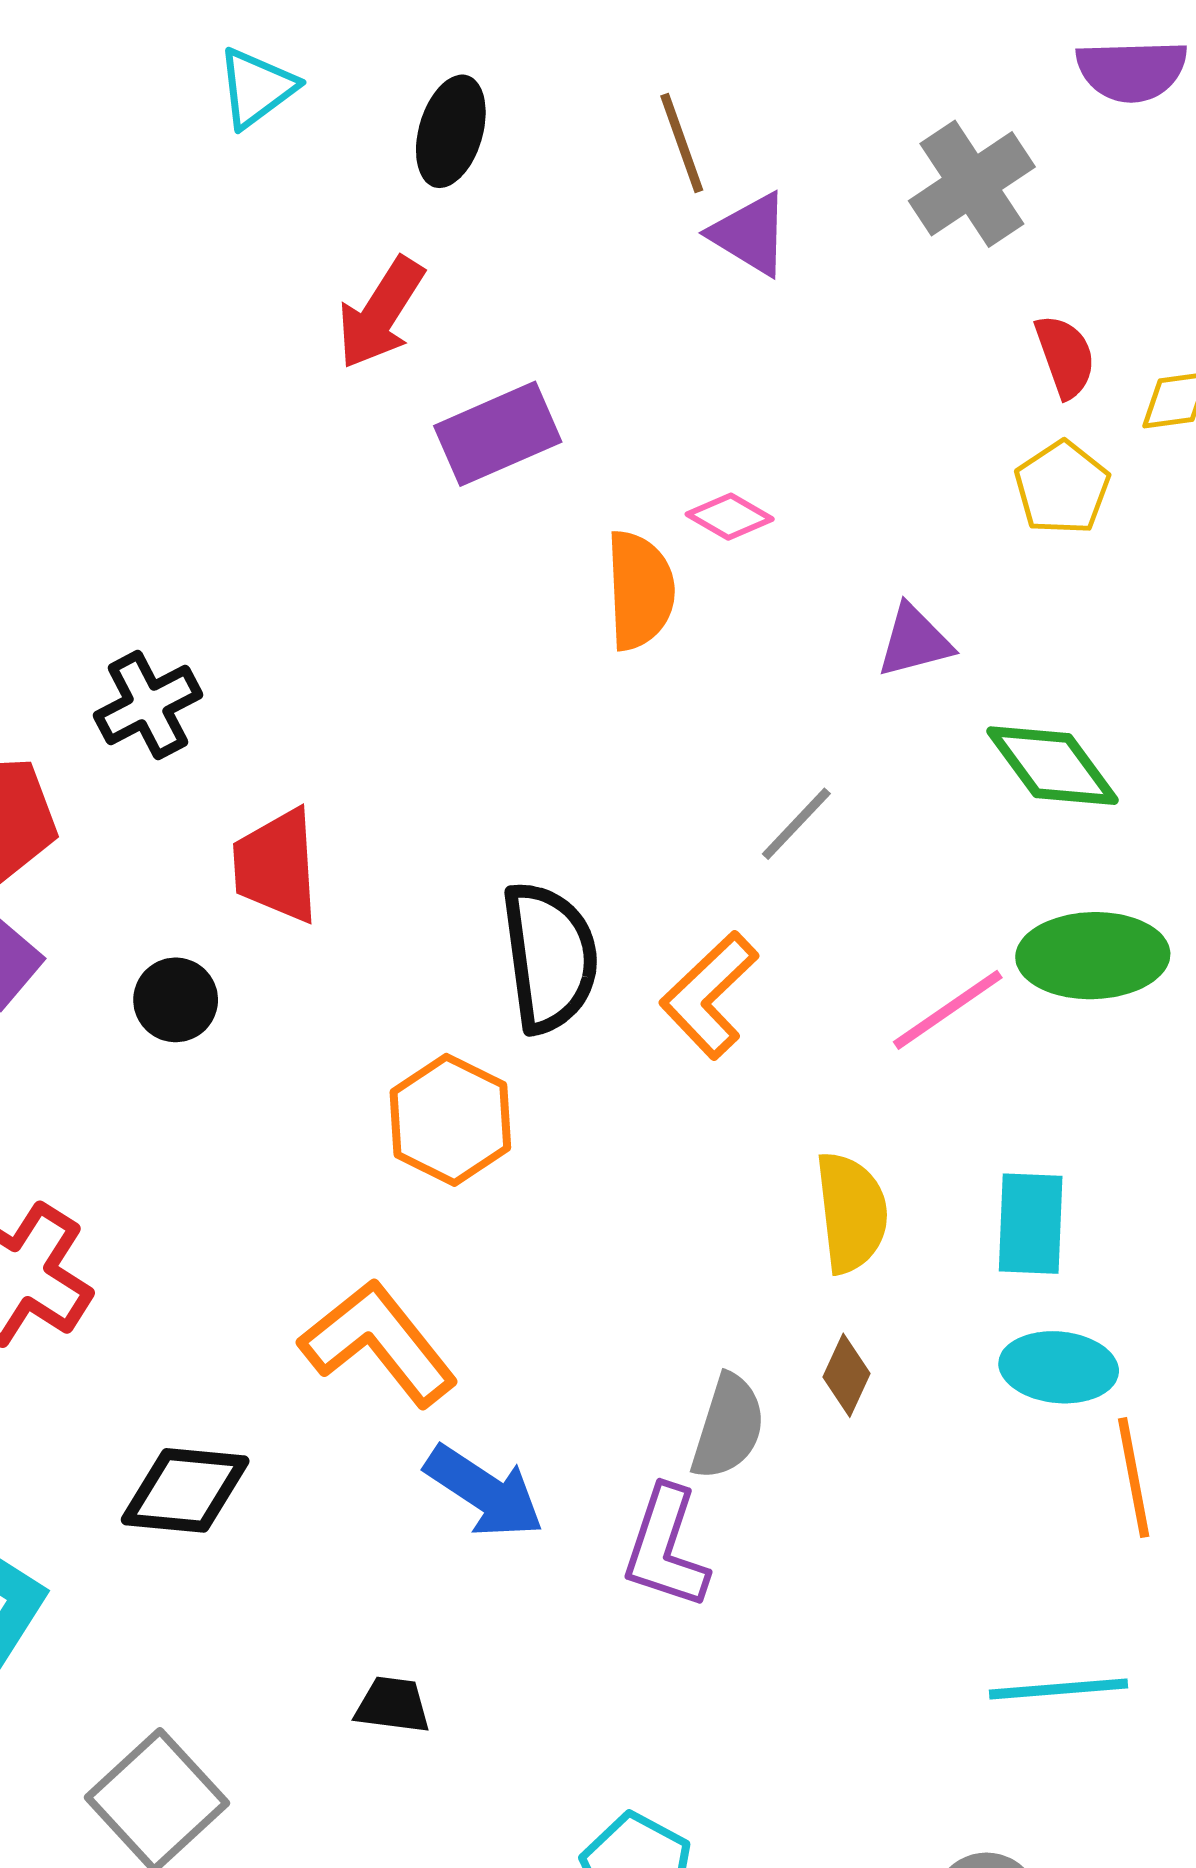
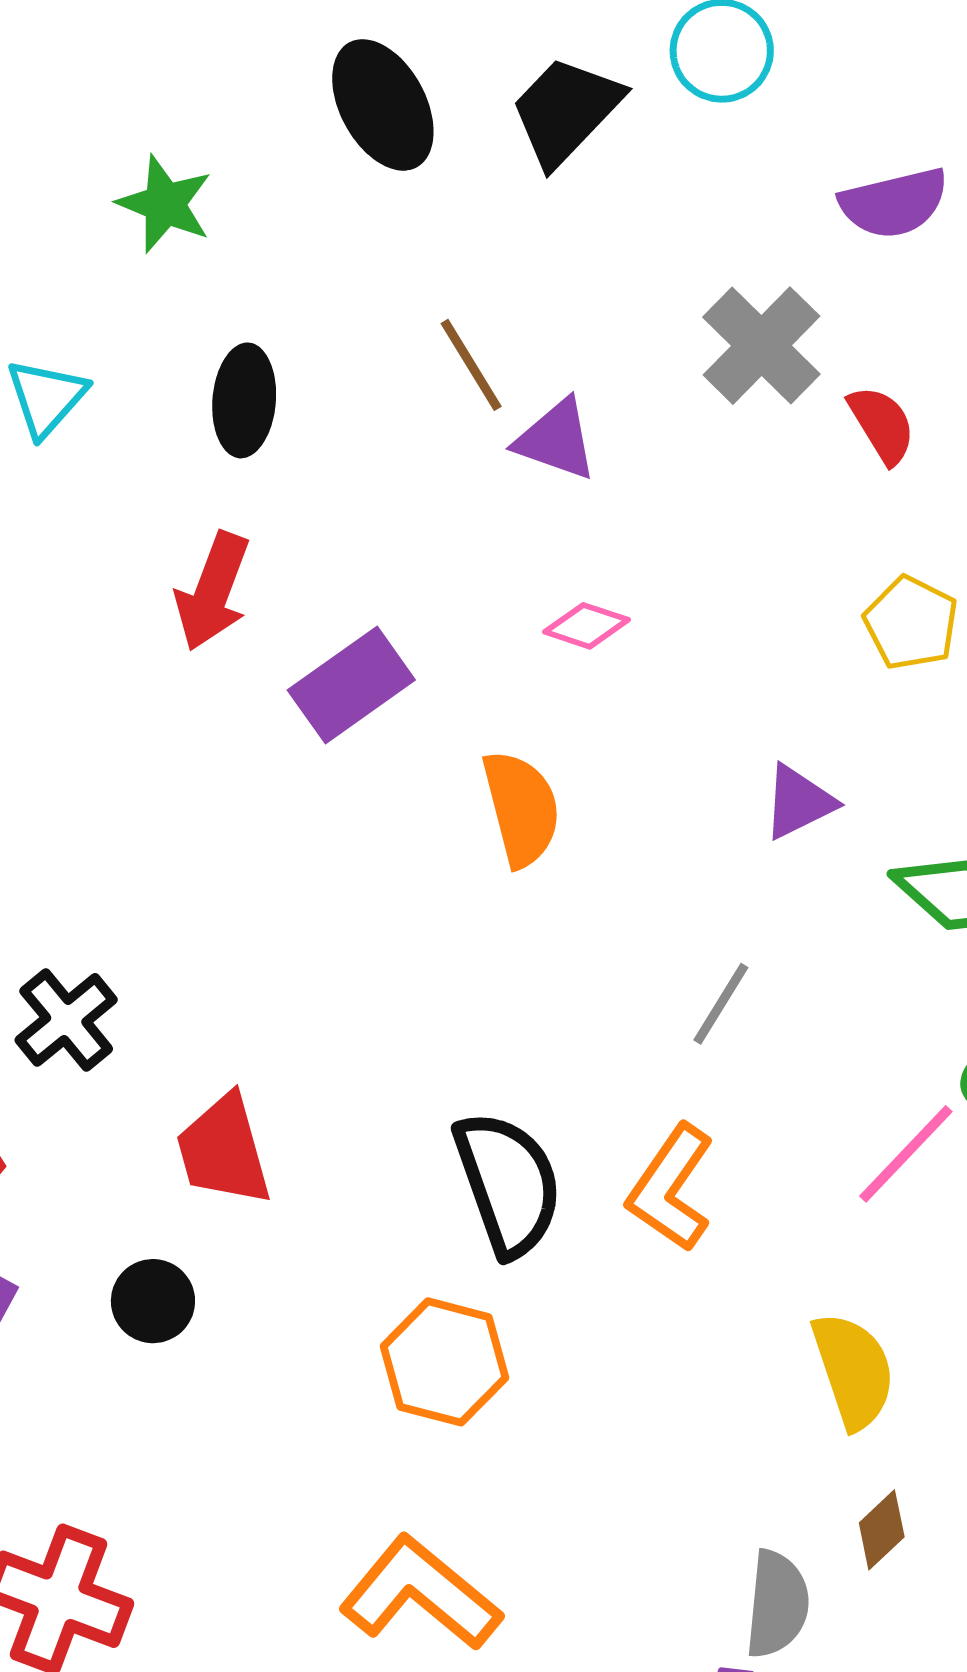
red semicircle: (1065, 356) -> (882, 425), moved
pink diamond: (730, 517) -> (586, 626), moved
brown diamond: (846, 1375) -> (882, 1530), turned 34

